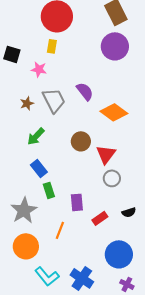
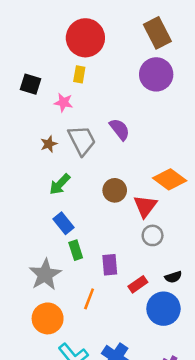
orange diamond: (114, 112) -> (170, 179), moved
blue circle: (119, 254) -> (163, 309), moved

